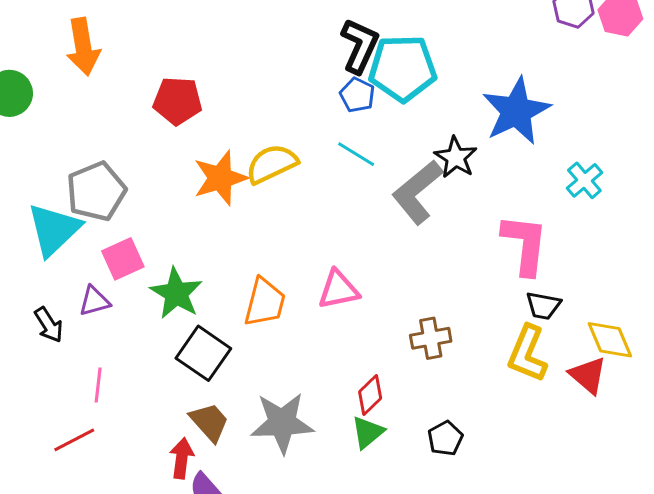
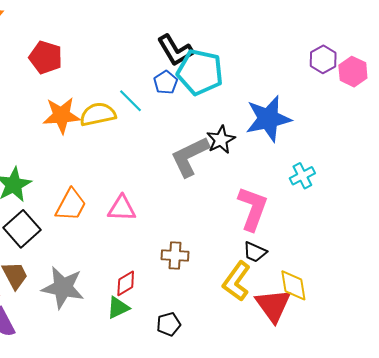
black L-shape: (360, 46) -> (175, 50), turned 111
cyan line: (356, 154) -> (130, 101), moved
red triangle: (588, 375) -> (273, 305), size x1.4

